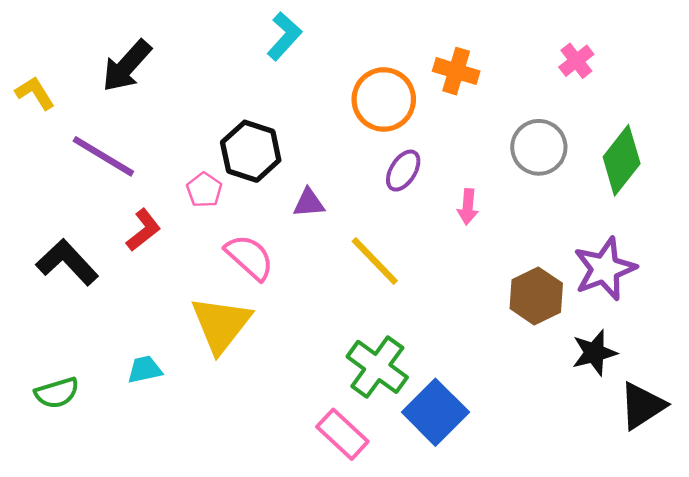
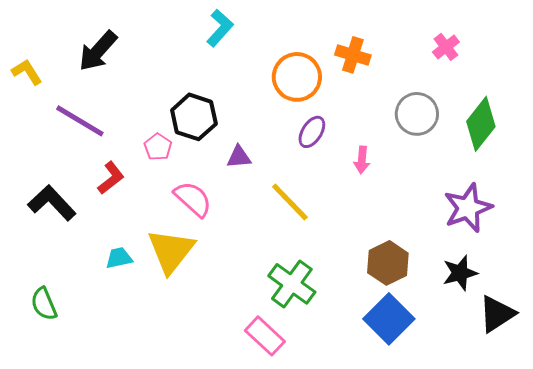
brown hexagon: (536, 296) -> (388, 263), moved
cyan trapezoid: (145, 370) -> (119, 258), moved
green semicircle: (57, 393) -> (44, 304), turned 84
blue square: (435, 412) -> (389, 319), moved

